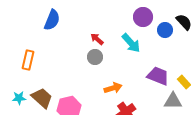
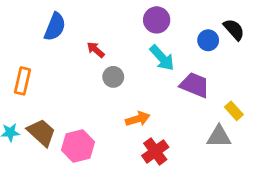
purple circle: (143, 17) -> (157, 20), moved
red arrow: (97, 39) -> (96, 50), moved
purple trapezoid: (158, 76) -> (195, 85), moved

